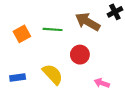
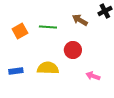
brown arrow: (88, 22) -> (80, 20), size x0.7
yellow semicircle: (53, 74) -> (48, 68), turned -45

